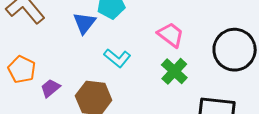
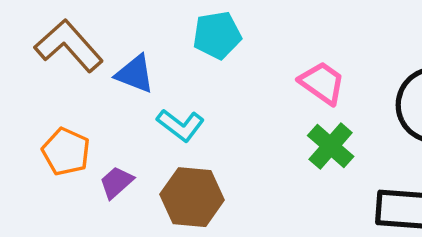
blue triangle: (84, 23) -> (135, 74), moved, turned -45
cyan L-shape: (117, 58) -> (181, 125), moved

